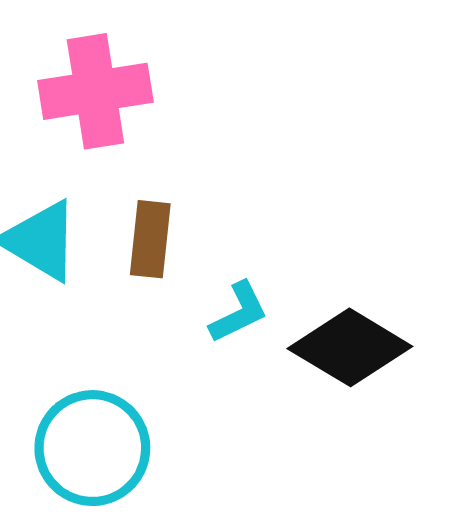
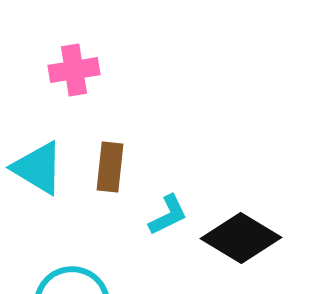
pink cross: (95, 91) -> (74, 70), size x0.7

